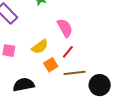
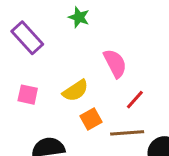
red line: (68, 52) -> (135, 100), moved

